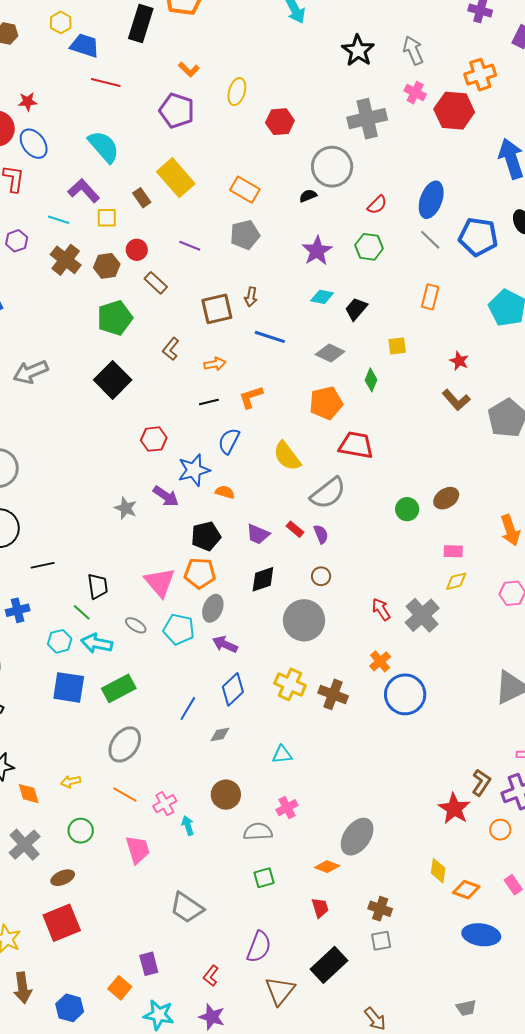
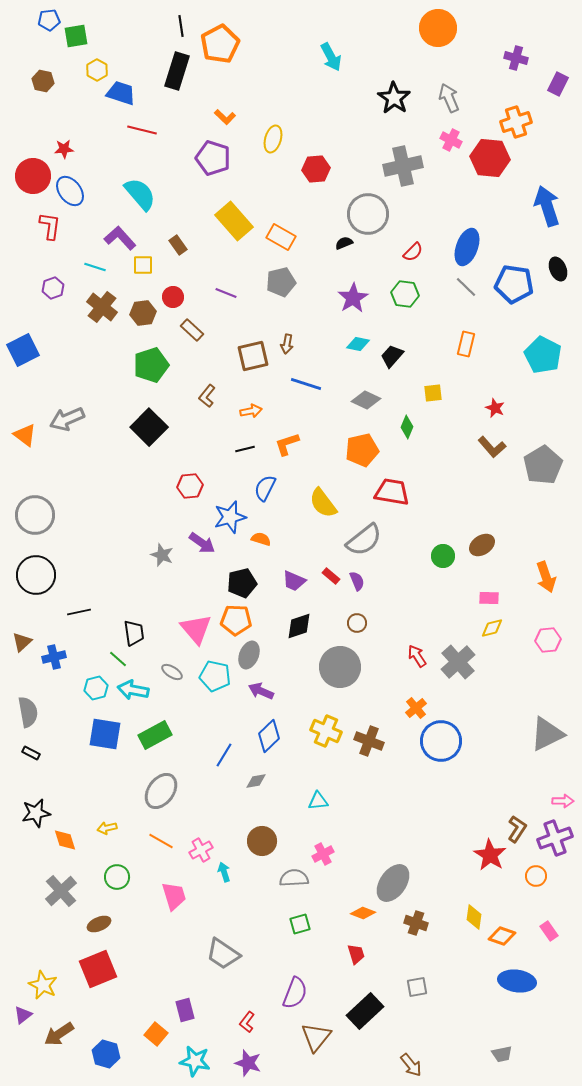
yellow rectangle: (176, 178) -> (234, 221), moved
brown cross: (380, 909) -> (416, 923), moved
brown arrow: (23, 988) -> (59, 1034), turned 64

